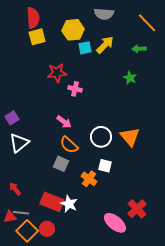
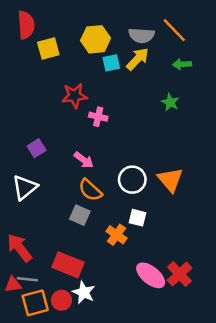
gray semicircle: (104, 14) -> (141, 35), moved
red semicircle: (33, 18) -> (26, 25), moved
orange line: (147, 23) -> (174, 30), moved
purple square: (12, 118) -> (37, 148), moved
red arrow: (15, 189) -> (19, 248), size x1.6
white star: (69, 204) -> (84, 292), moved
pink ellipse: (115, 223) -> (151, 275), moved
orange square: (27, 231) -> (35, 303), turned 30

